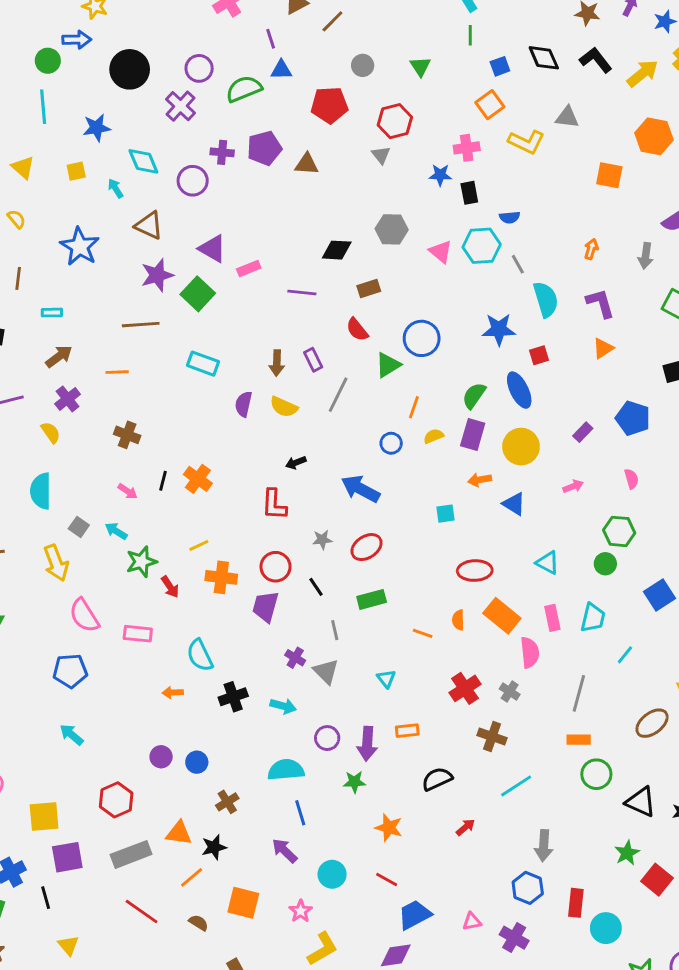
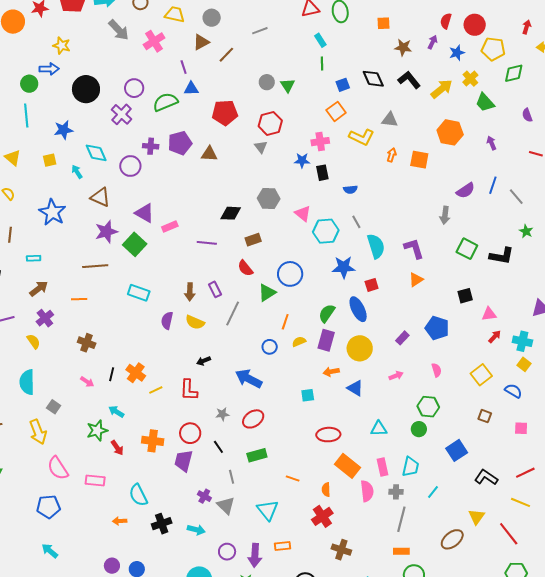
gray circle: (363, 65) -> (267, 82), moved
cyan hexagon: (482, 246) -> (326, 231), moved
orange arrow: (591, 249) -> (392, 155), moved
cyan arrow: (116, 531) -> (116, 412), moved
yellow line: (199, 545) -> (156, 390), moved
cyan triangle: (548, 563) -> (379, 429), turned -30
orange semicircle: (458, 620) -> (326, 490), moved
cyan triangle: (386, 679) -> (268, 510), size x1.6
gray cross: (510, 692) -> (396, 492), moved, turned -32

